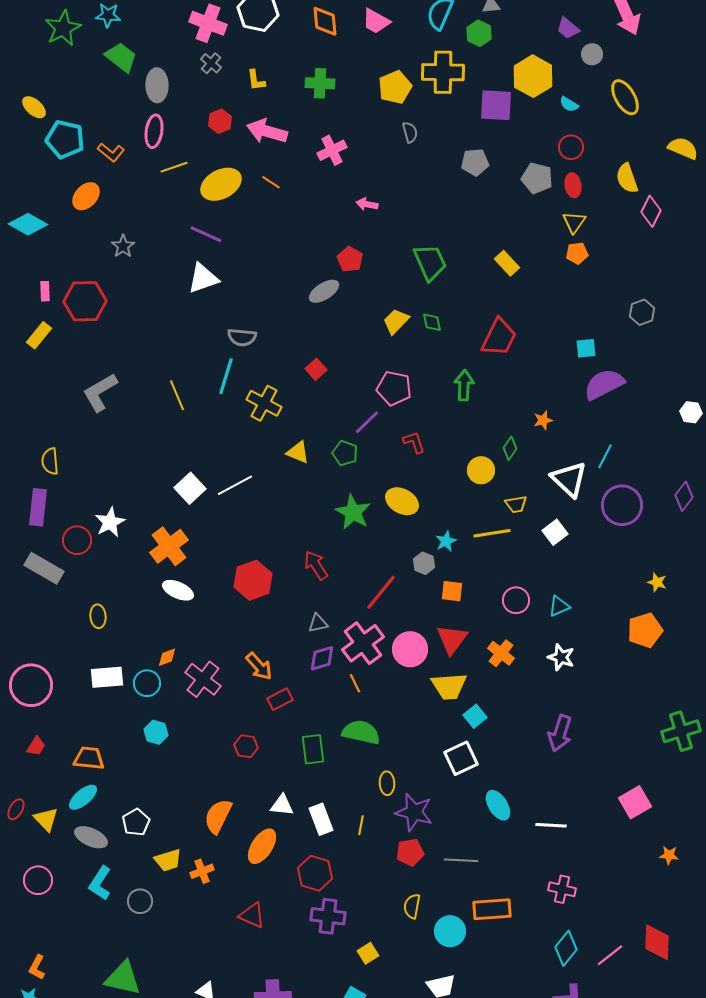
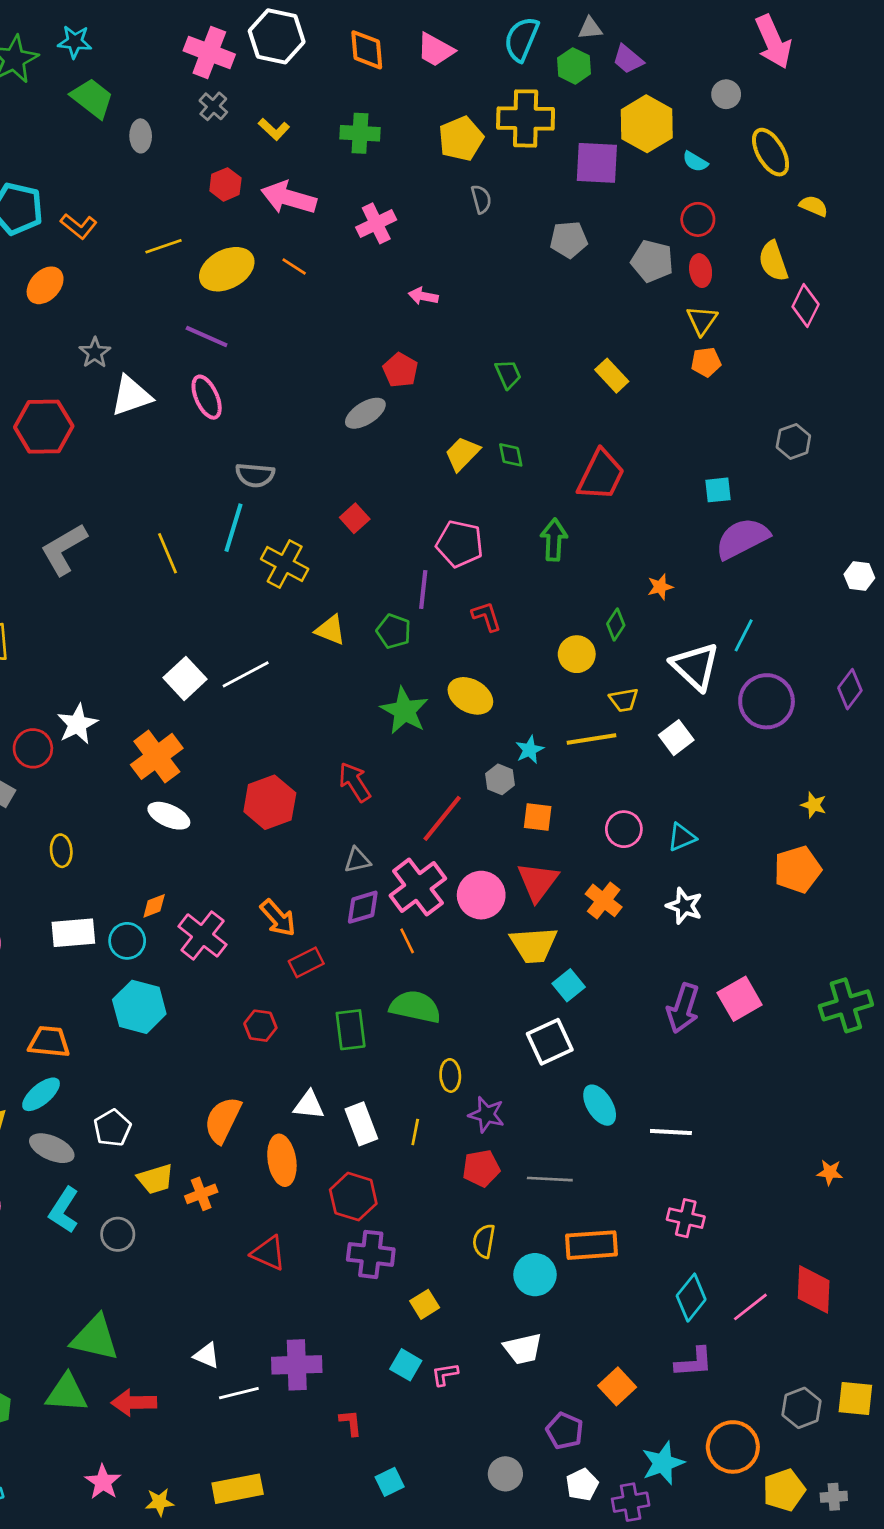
purple trapezoid: (568, 28) -> (628, 59), moved
yellow L-shape: (256, 80) -> (274, 129), turned -40
gray ellipse: (157, 85) -> (141, 136), size x0.7
pink ellipse: (154, 131) -> (207, 397), moved, turned -32
yellow semicircle: (683, 148) -> (814, 206), moved, size x0.7
green trapezoid: (430, 262) -> (508, 374), size x0.6
white triangle: (203, 278) -> (131, 396), moved
purple line: (367, 422) -> (423, 590), turned -40
cyan hexagon: (156, 732) -> (139, 1007), size x1.6
pink square: (635, 802) -> (740, 999), moved
purple star: (414, 812) -> (487, 1114), size x0.7
orange ellipse: (262, 846) -> (282, 1160), turned -42

